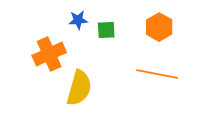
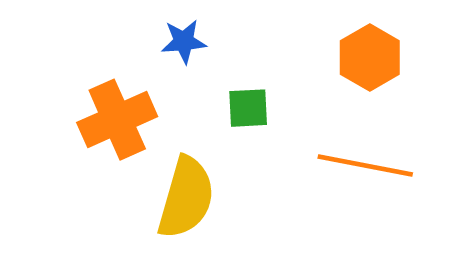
green square: (106, 30) -> (248, 108), moved

